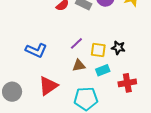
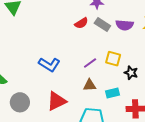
yellow square: (98, 50) -> (113, 59), moved

